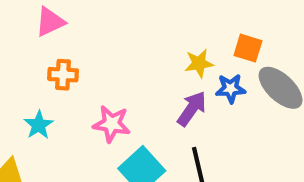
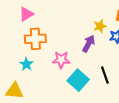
orange cross: (63, 75) -> (35, 39), size x1.5
purple arrow: (192, 109) -> (89, 44), moved

